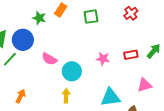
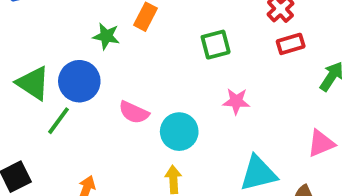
green square: (91, 17) -> (216, 45), moved
red rectangle: (131, 55) -> (291, 44), moved

